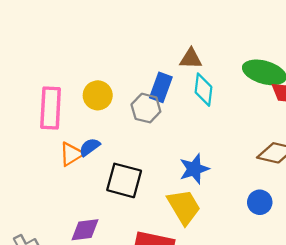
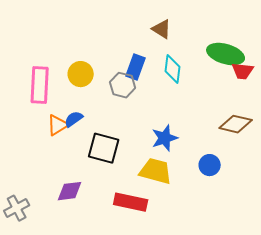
brown triangle: (191, 59) -> (162, 29), moved, turned 30
blue circle: (260, 202) -> (210, 165), moved
yellow trapezoid: (184, 207) -> (156, 171), turned -44

